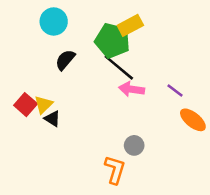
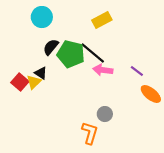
green pentagon: (112, 41) -> (71, 54), moved
black triangle: (52, 119) -> (41, 73), moved

